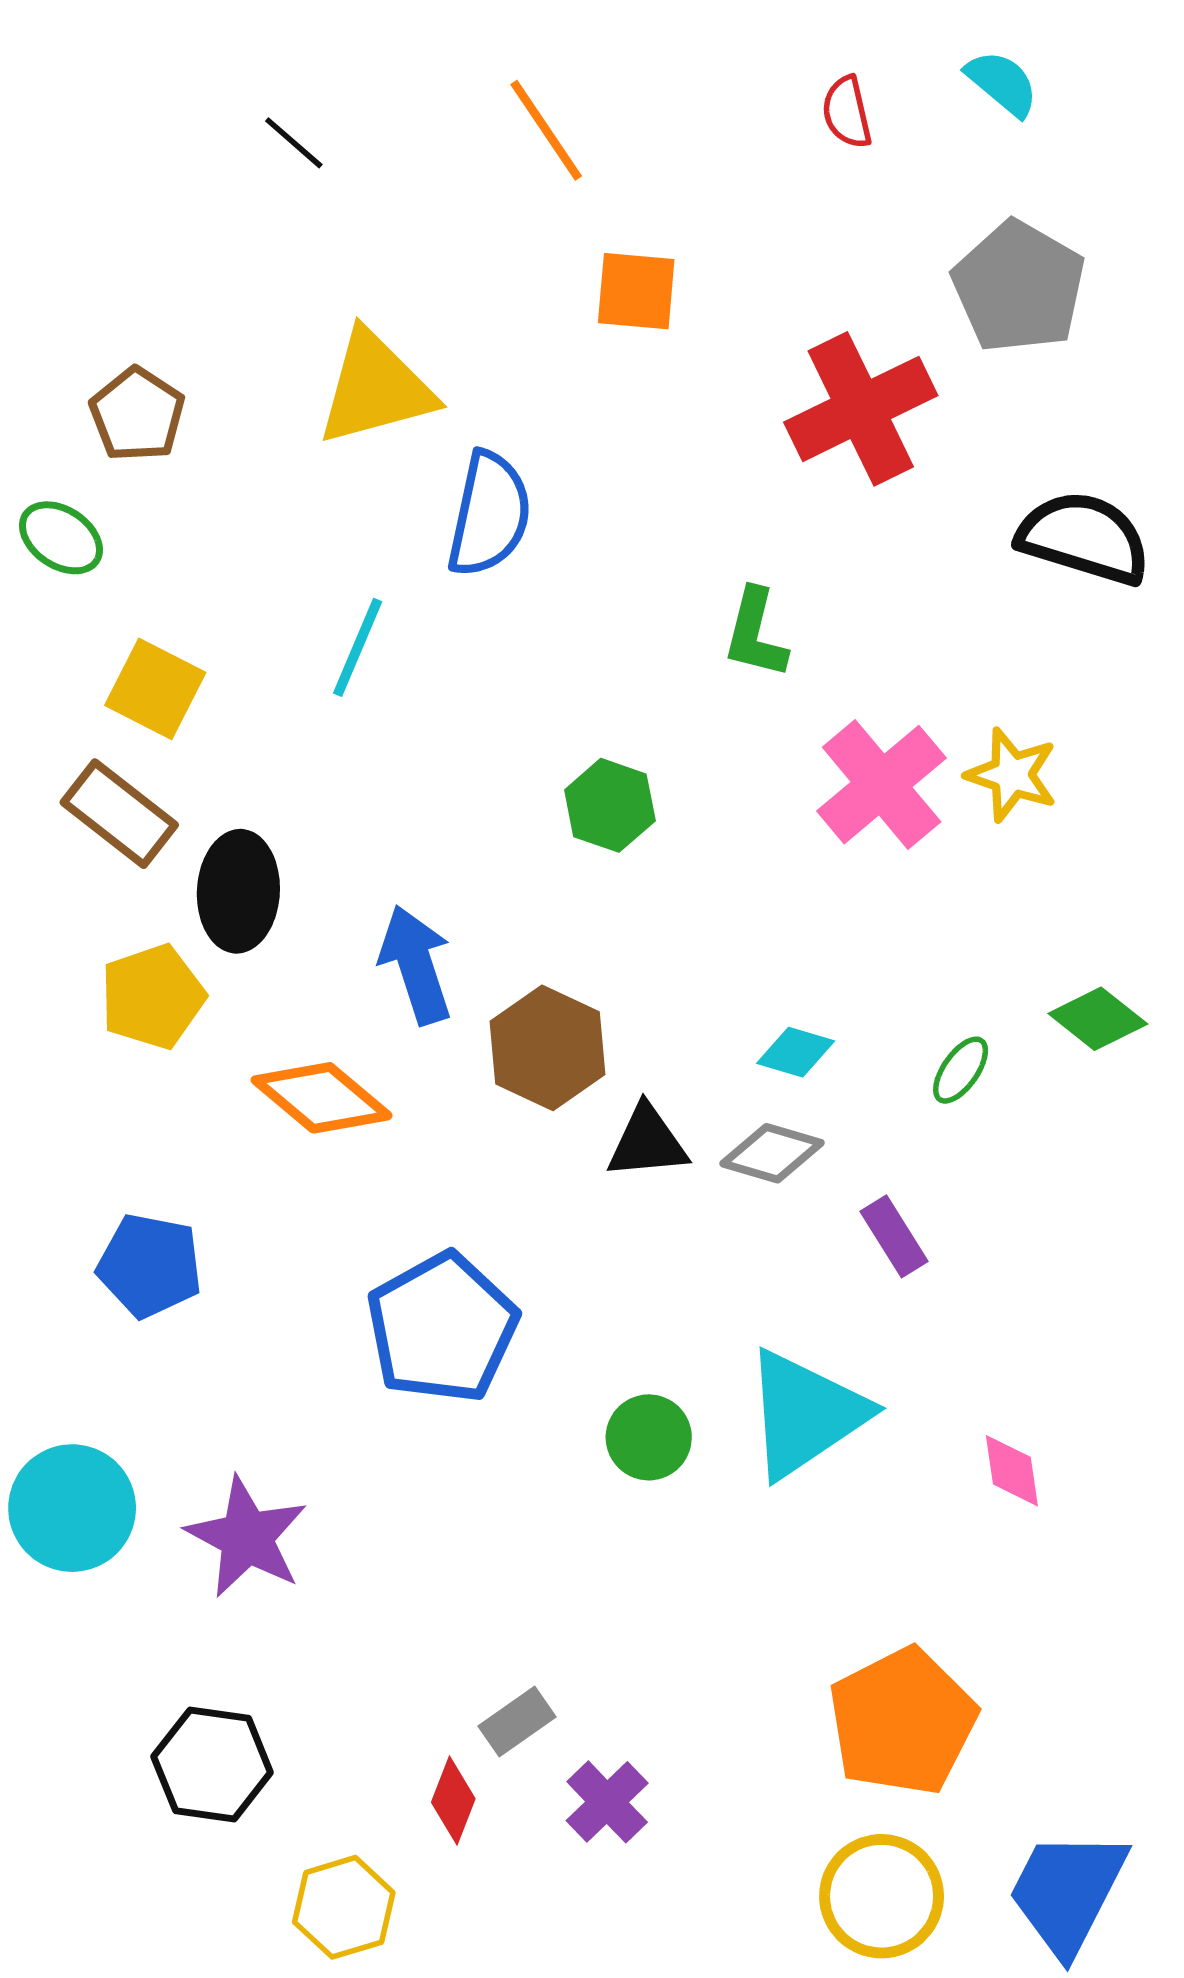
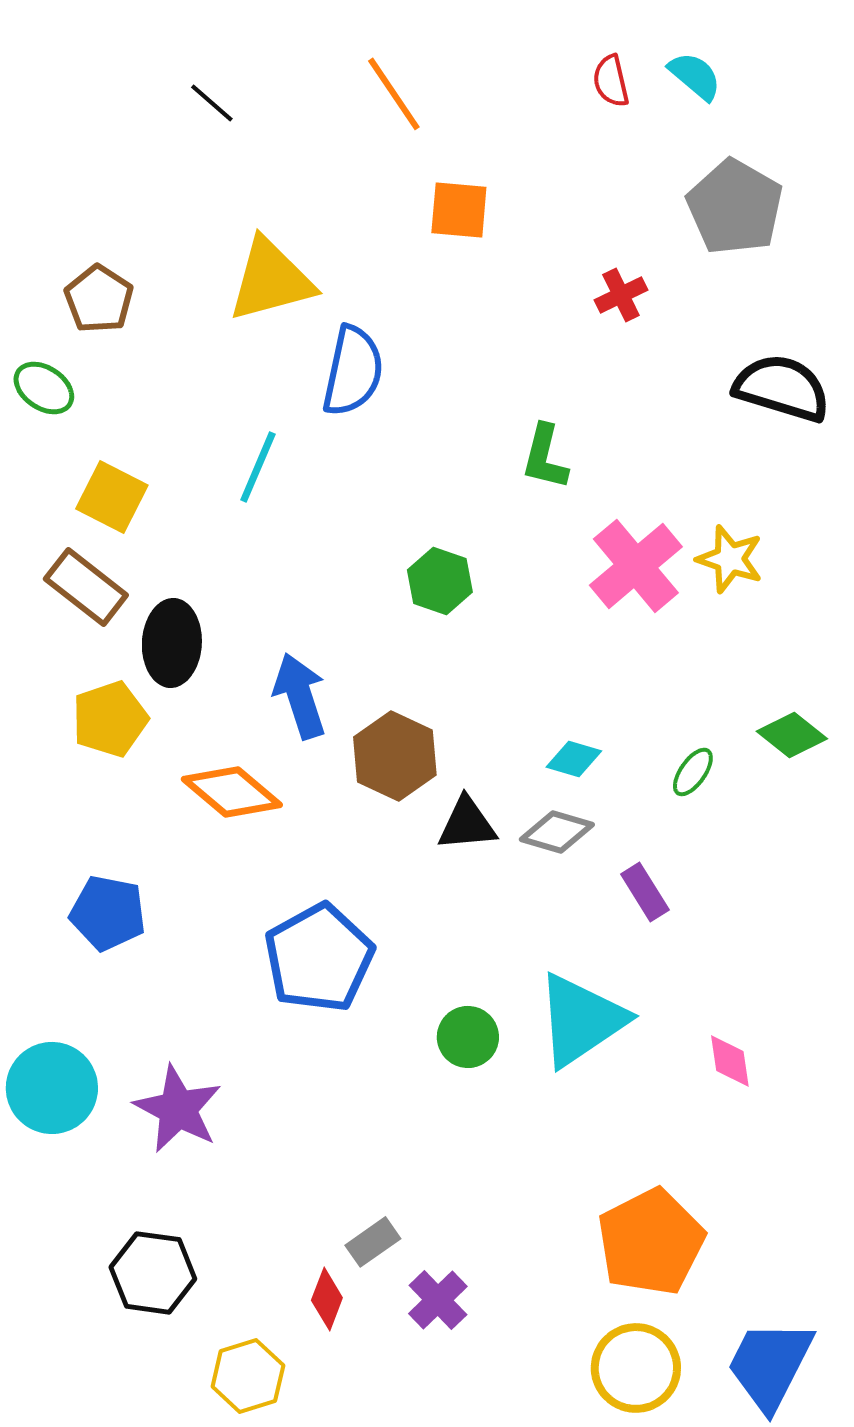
cyan semicircle: (1002, 83) -> (695, 76), moved
red cross: (861, 409) -> (621, 295), size x0.5

